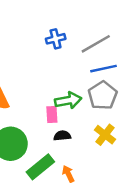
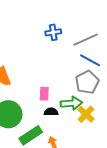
blue line: (104, 69) -> (90, 60), turned 35
green arrow: (68, 100) -> (71, 103), moved

